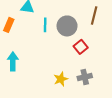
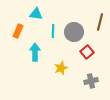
cyan arrow: (13, 61) -> (35, 52), moved
yellow star: (61, 79) -> (61, 68), moved

